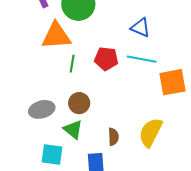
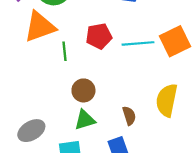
cyan line: (142, 59) -> (138, 43), moved
gray ellipse: (42, 109) -> (31, 131), moved
green triangle: (73, 129) -> (85, 120), turned -40

